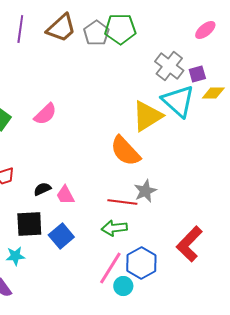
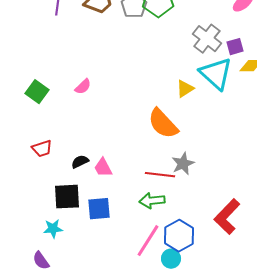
pink semicircle: (45, 114) -> (83, 87), size x0.7
yellow triangle: (147, 116) -> (185, 89), size x0.6
blue square: (61, 236) -> (99, 209), turned 35
cyan circle: (123, 286) -> (171, 259), moved

